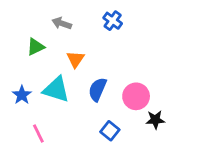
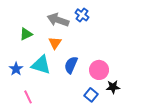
gray arrow: (62, 23) -> (58, 20), moved, size x1.5
blue square: (110, 131) -> (91, 95), moved

